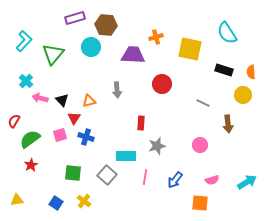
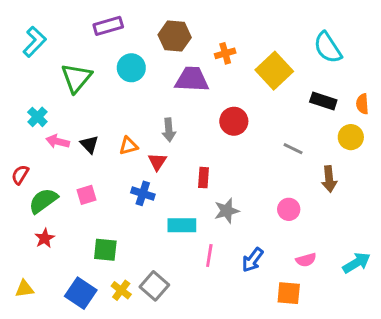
brown hexagon: (106, 25) -> (175, 36), moved
cyan L-shape: (24, 41) -> (35, 42), moved
yellow square: (190, 49) -> (274, 71), turned 35
red triangle: (74, 118) -> (157, 162), moved
blue cross: (86, 137) -> (143, 193), moved
gray square: (107, 175) -> (154, 286), moved
blue square: (56, 203) -> (81, 293), size x1.5

